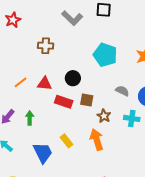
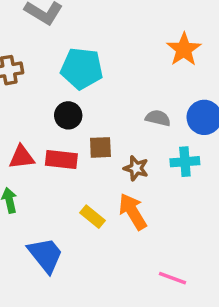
cyan pentagon: (105, 55) -> (82, 68), moved
red triangle: (45, 84) -> (22, 157), moved
yellow rectangle: (66, 141) -> (92, 217), moved

